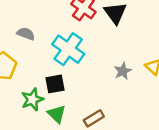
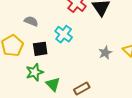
cyan cross: (68, 49) -> (64, 34), size x0.7
black square: (55, 84) -> (40, 49), moved

